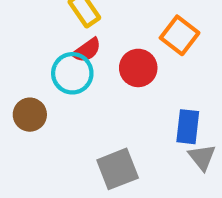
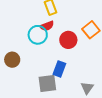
brown circle: (30, 115) -> (12, 60), moved
blue rectangle: (188, 127) -> (59, 69), moved

